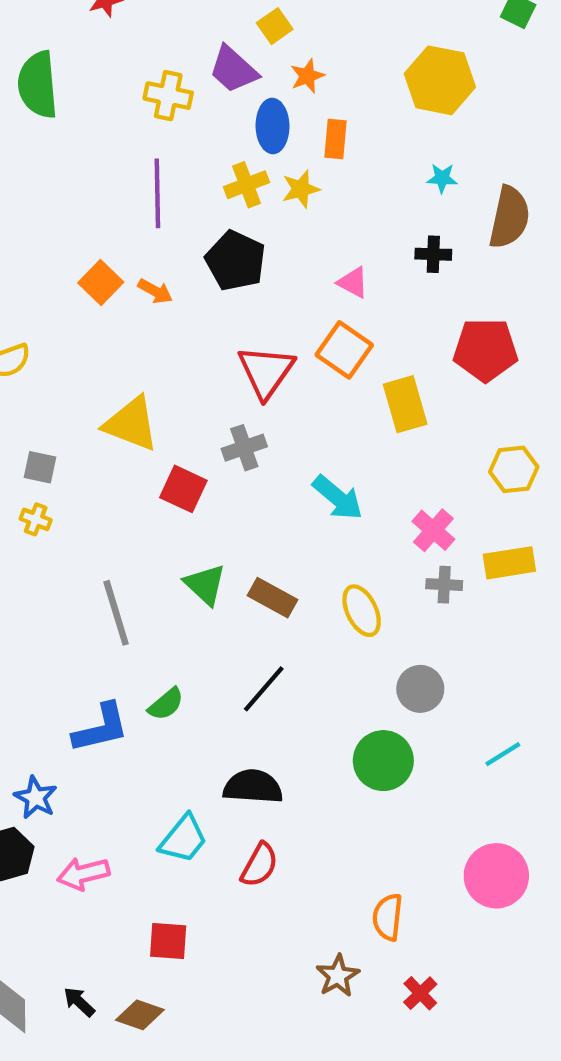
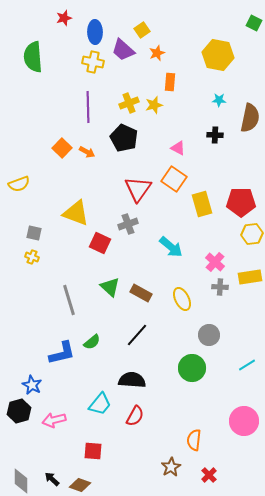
blue ellipse: (273, 126) -> (95, 32), moved
red pentagon: (485, 350) -> (241, 202), moved

